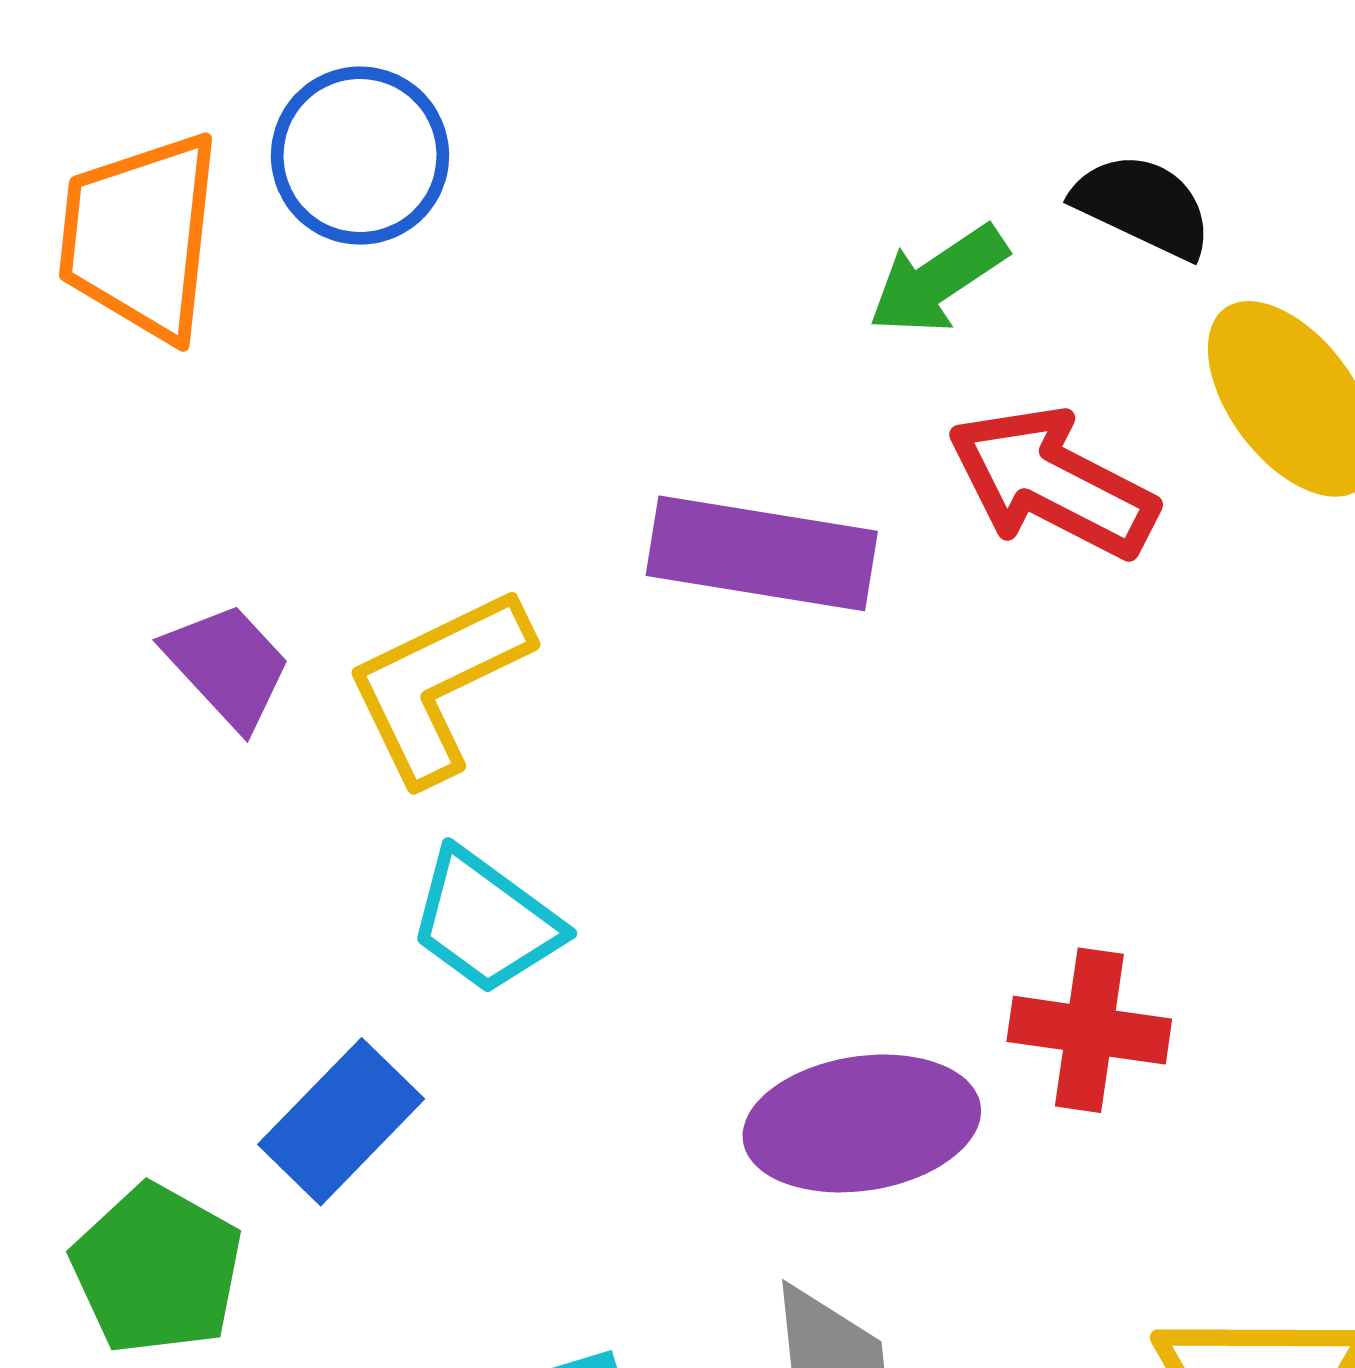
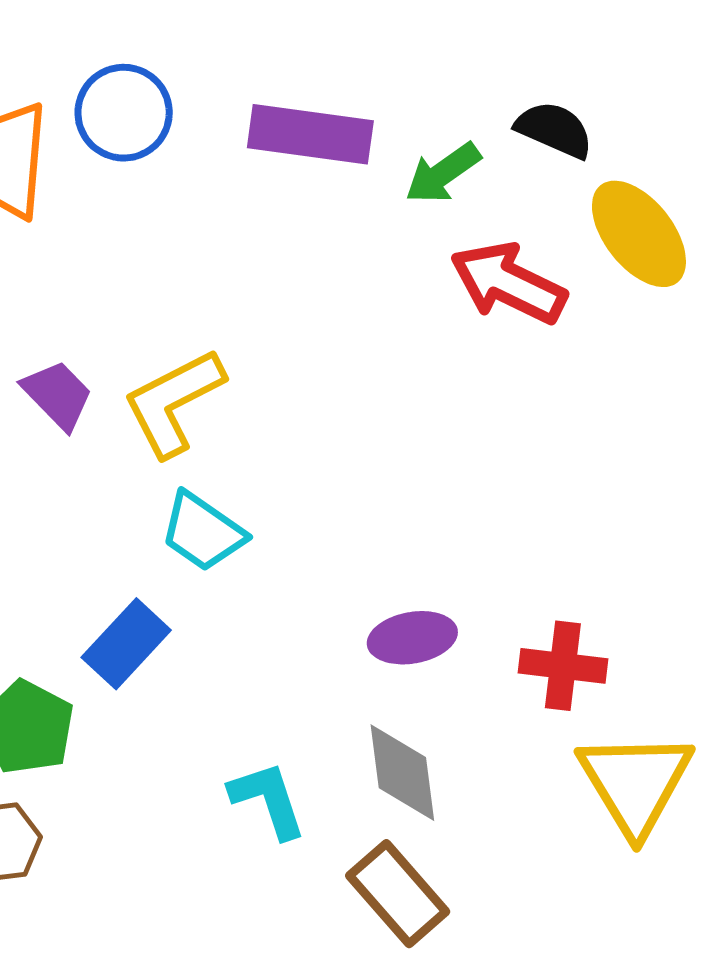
purple rectangle: (762, 553) -> (310, 134), moved
red cross: (1089, 1030) -> (563, 666), moved
purple ellipse: (862, 1123) -> (412, 638), size x0.7

